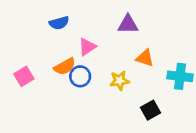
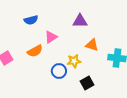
blue circle: (80, 76) -> (59, 71), moved
black square: (150, 110) -> (87, 83), moved

